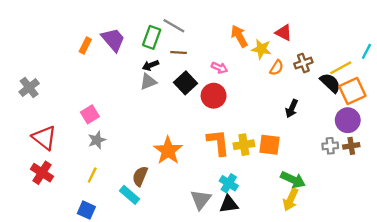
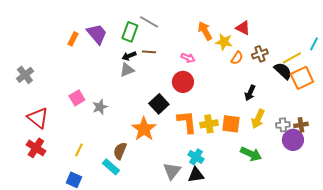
brown line: (179, 53) -> (149, 52), moved
black square: (186, 83) -> (159, 104), moved
purple circle: (348, 120) -> (293, 140), moved
gray star: (97, 140) -> (100, 107), moved
yellow arrow: (291, 200) -> (258, 119), moved

